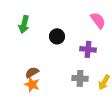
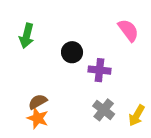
purple cross: (88, 49) -> (99, 70), moved
gray cross: (80, 78) -> (104, 110), turned 35

